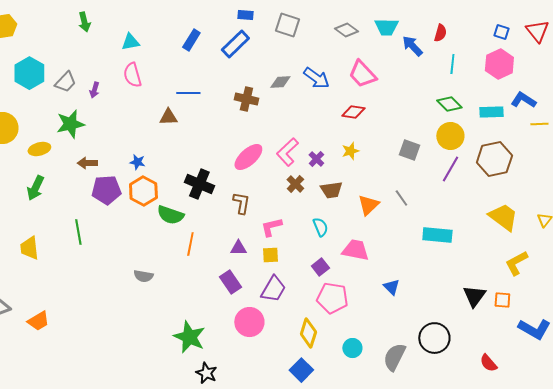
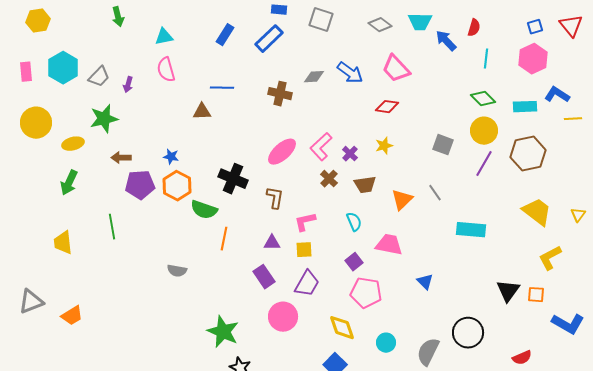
blue square: (501, 32) -> (535, 27), turned -35
yellow diamond: (308, 333) -> (342, 328), turned -36
red semicircle: (488, 363) -> (522, 358), turned -72

